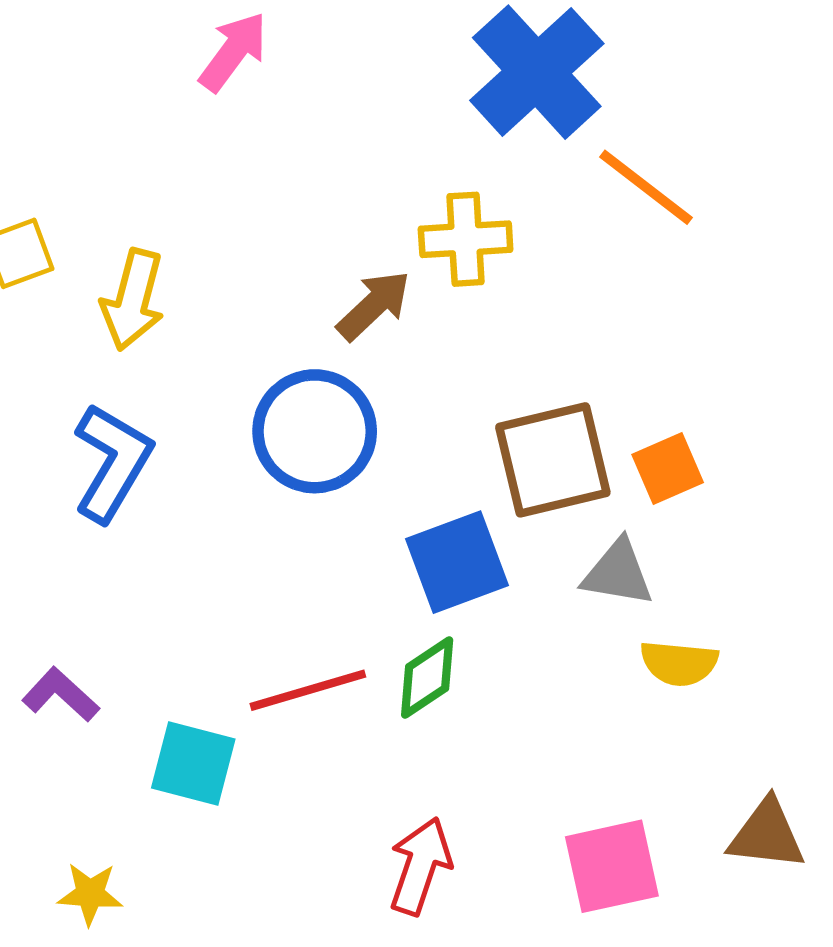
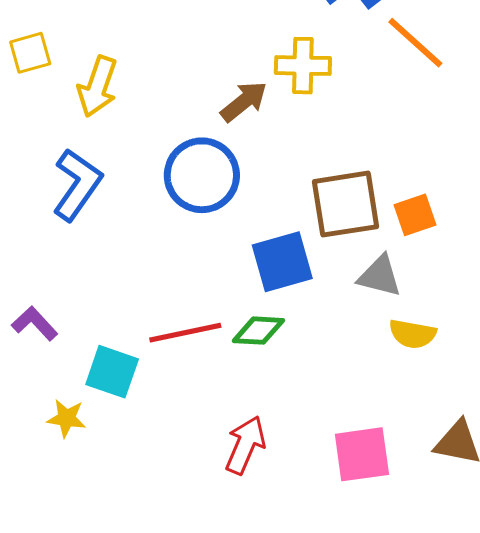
green diamond: (427, 678) -> (259, 331), turned 32
yellow star: (90, 894) -> (66, 418), moved

